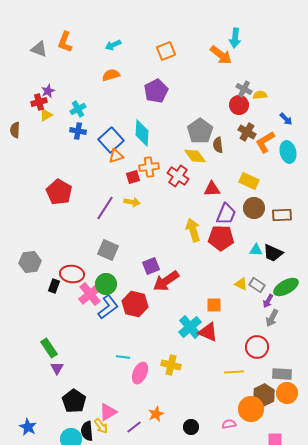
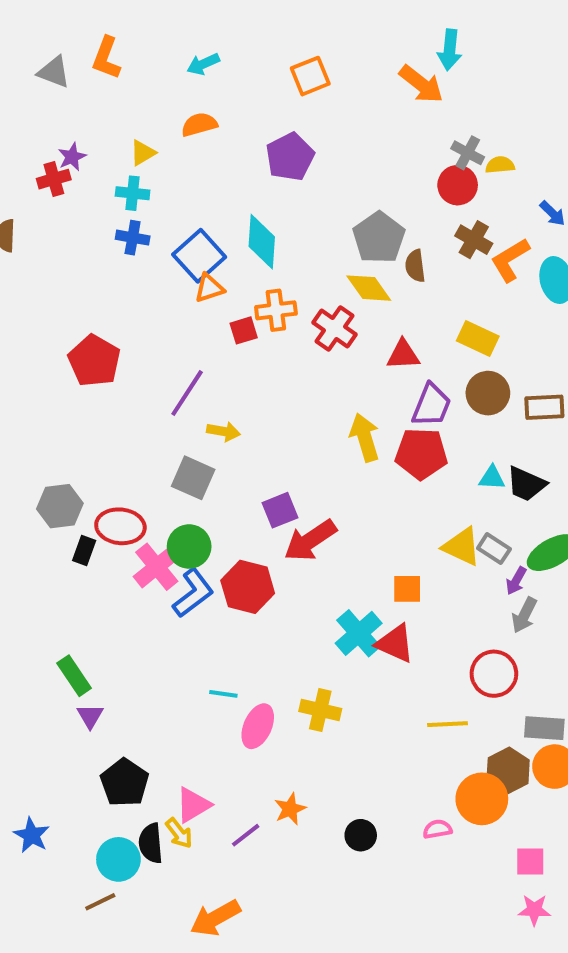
cyan cross: (78, 109) -> (133, 193), turned 35
yellow triangle: (46, 115) -> (143, 153), moved
yellow arrow: (132, 202) -> (223, 431), moved
gray hexagon: (30, 262) -> (60, 506), moved
yellow triangle: (241, 284) -> (462, 546), size x1.5

